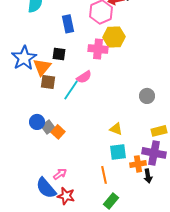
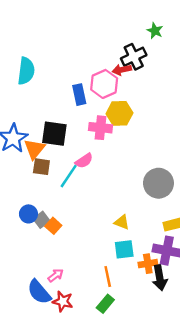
blue rectangle: (68, 24) -> (79, 95), moved
black square: (59, 54) -> (54, 134), size x1.6
gray circle: (147, 96) -> (158, 183), size x1.6
black arrow: (148, 176) -> (160, 278), size x1.5
green rectangle: (111, 201) -> (105, 304), moved

